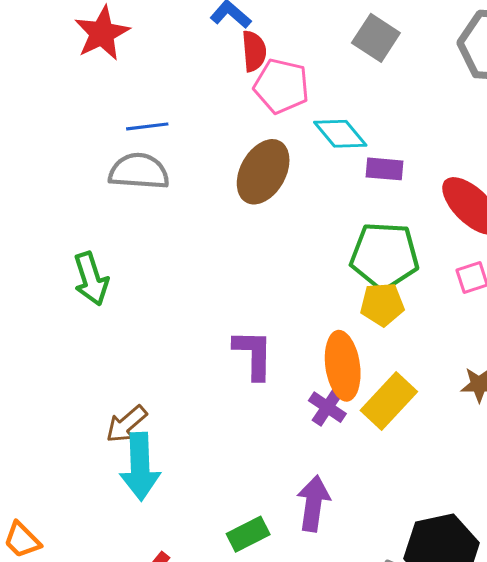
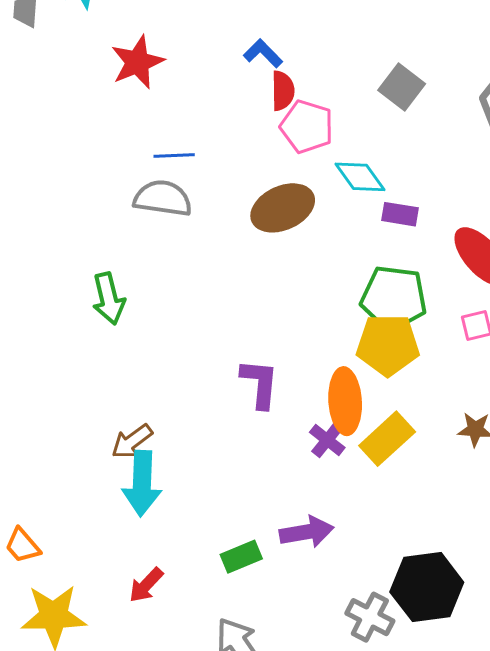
brown ellipse: (263, 172) -> (283, 208), turned 32
yellow pentagon: (382, 304) -> (388, 345), size x1.5
purple arrow: (313, 503) -> (307, 532), turned 68

